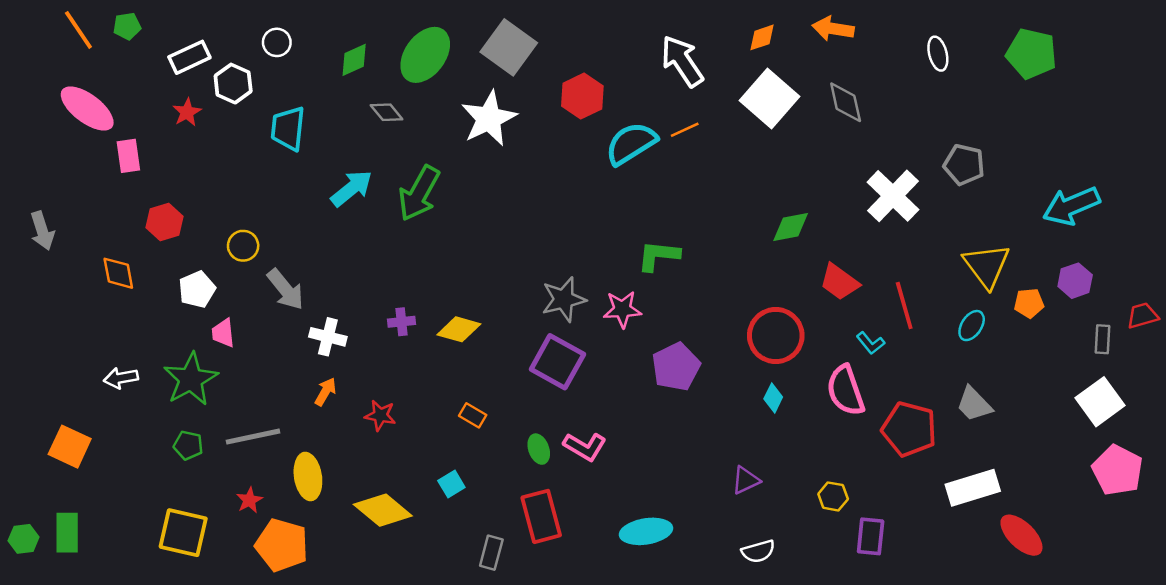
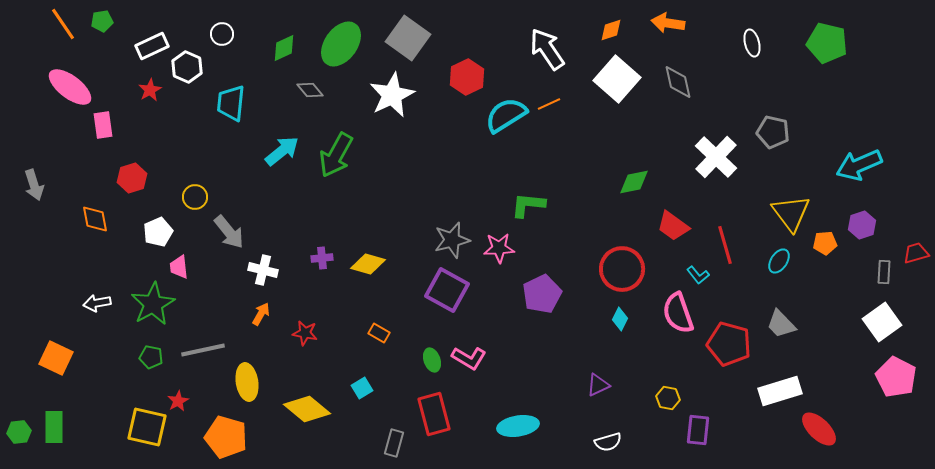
red star: (249, 500) -> (178, 401), moved

